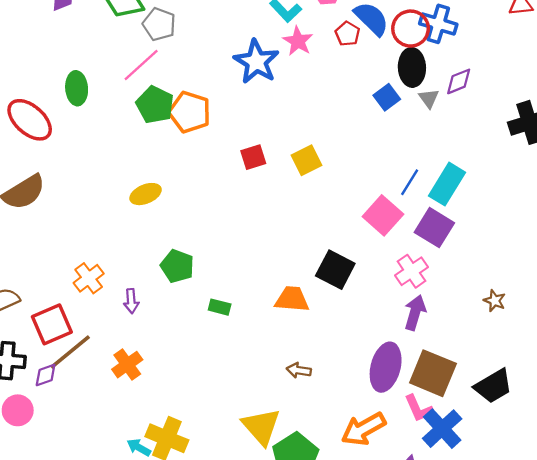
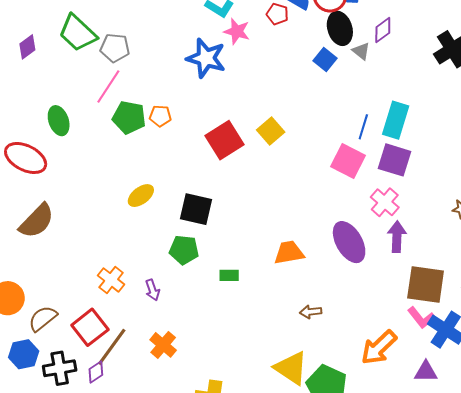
orange pentagon: (190, 112) -> (160, 116), size x0.6
red square: (253, 157) -> (225, 140), size x1.6
black square: (335, 270) -> (196, 209), moved
purple ellipse: (386, 367) -> (349, 242), moved, turned -30

